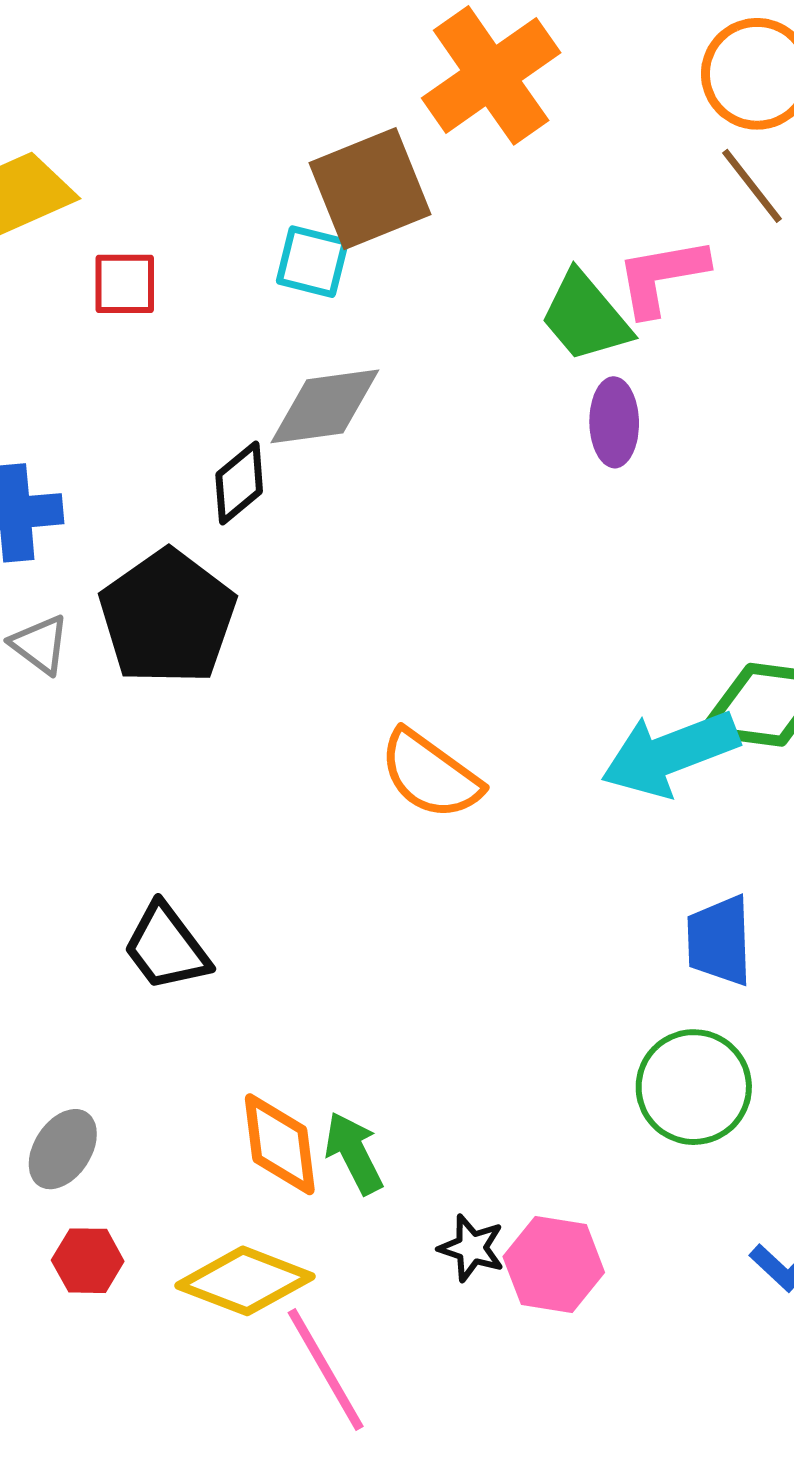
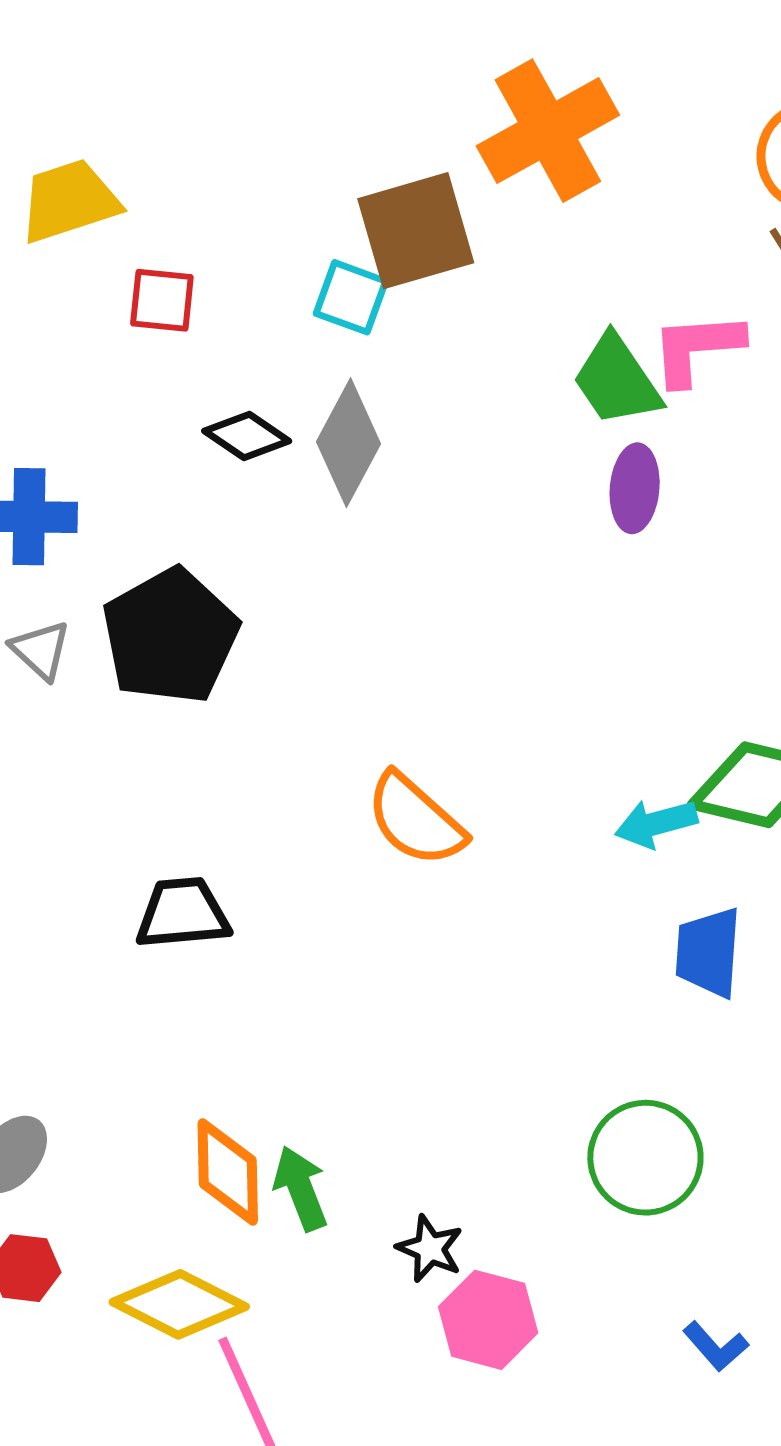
gray diamond: (325, 406) -> (348, 443), turned -60
black diamond: (239, 483) -> (247, 436), moved, turned 68
cyan arrow: (670, 753) -> (656, 823), size x0.6
blue trapezoid: (719, 941) -> (708, 952), moved
black trapezoid: (166, 947) -> (183, 913), moved, turned 116
black star: (472, 1248) -> (430, 1249), moved

